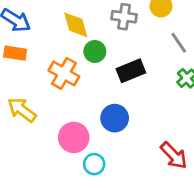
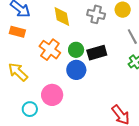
green circle: (95, 51) -> (76, 50), moved
blue circle: (115, 118) -> (76, 70), moved
cyan circle: (94, 164) -> (30, 109), moved

